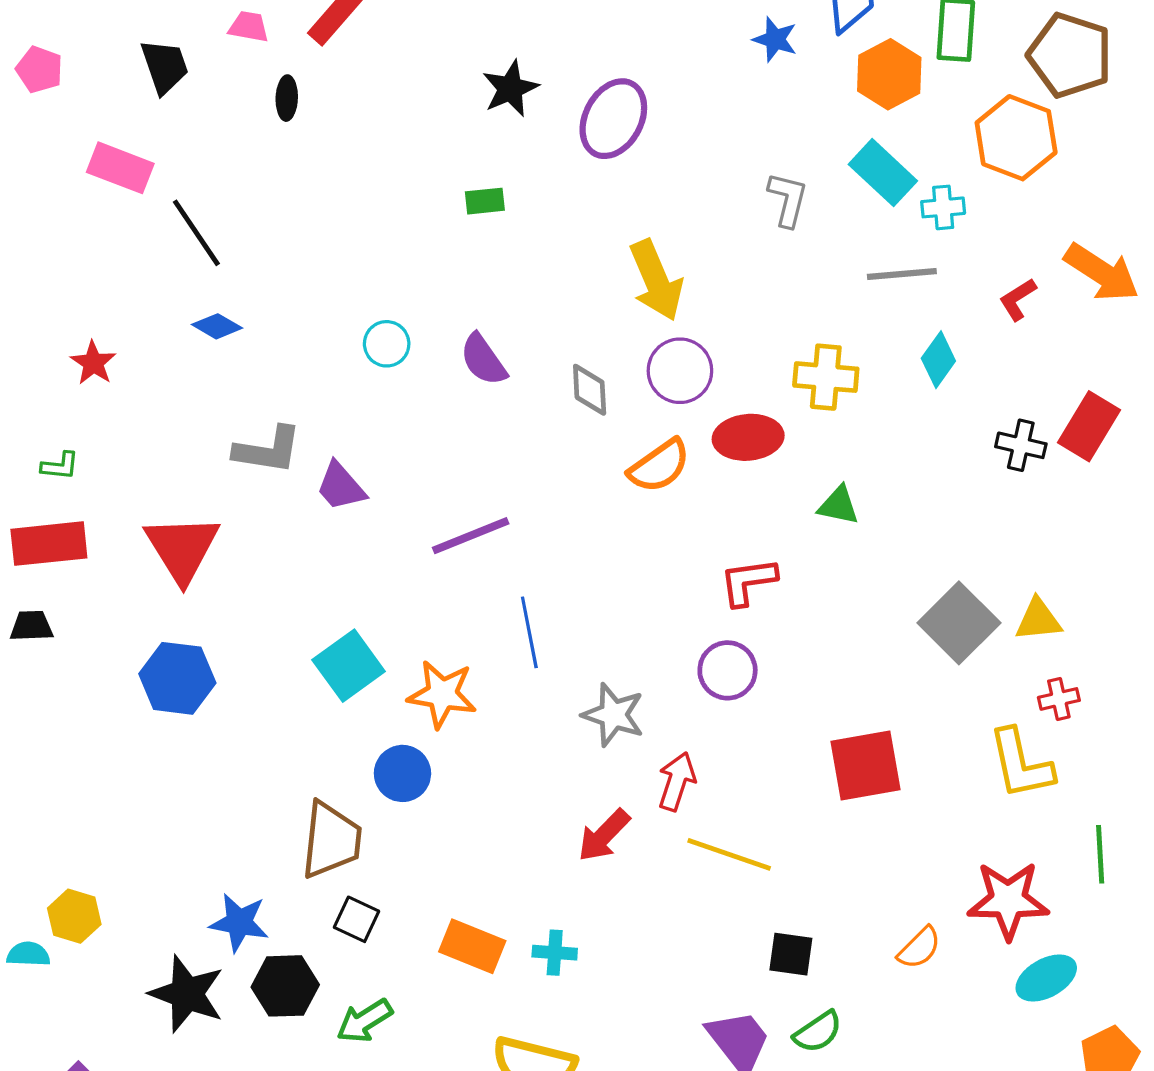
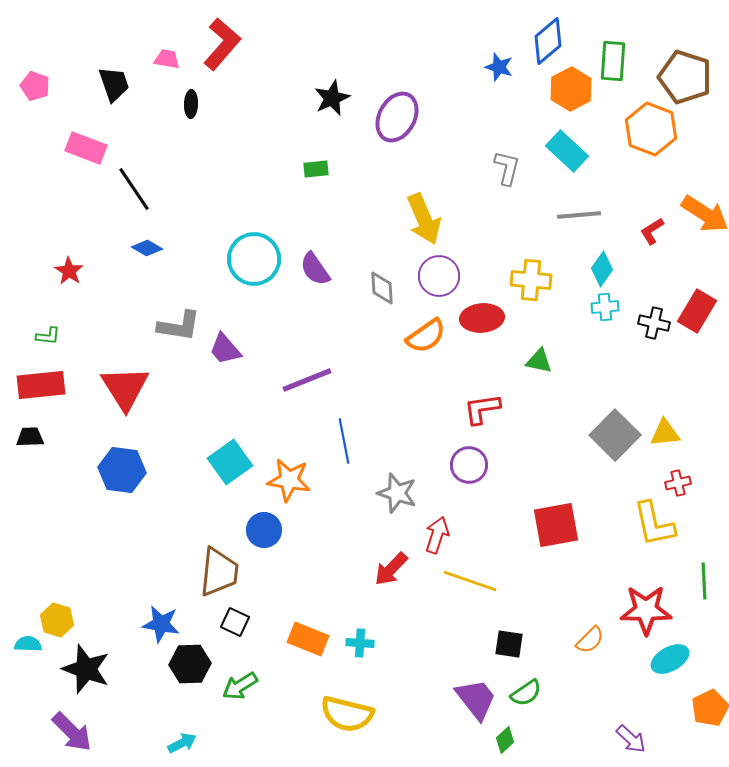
cyan cross: (943, 207) -> (605, 307), moved
cyan circle: (387, 344) -> (254, 259), size x1.8
black star: (187, 994) -> (86, 669), moved

